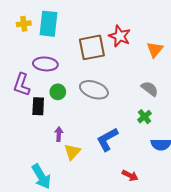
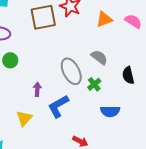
orange triangle: (155, 50) -> (104, 19), turned 30
gray ellipse: (94, 90) -> (71, 71), moved, turned 44
purple arrow: (59, 134) -> (37, 89), moved

